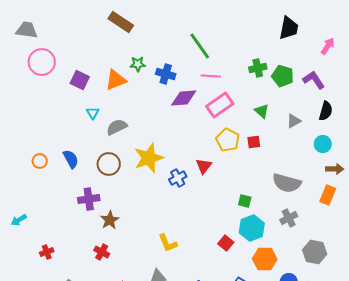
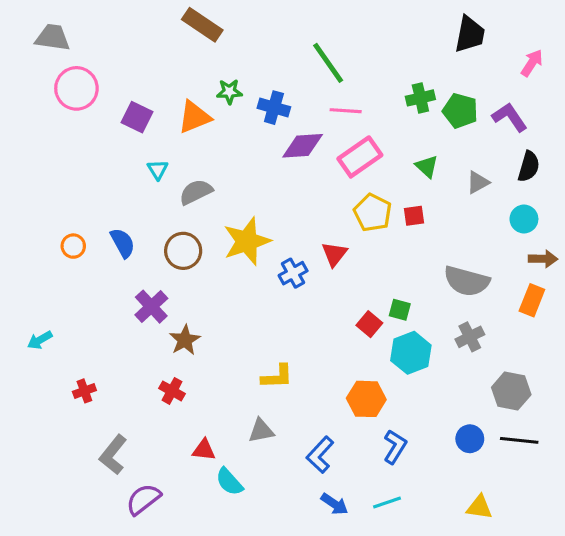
purple cross: (89, 199) -> (151, 307), turned -35
yellow L-shape: (168, 243) -> (277, 377), turned -70
red square: (226, 243) -> (369, 324), moved
orange hexagon: (265, 259) -> (366, 399), moved

